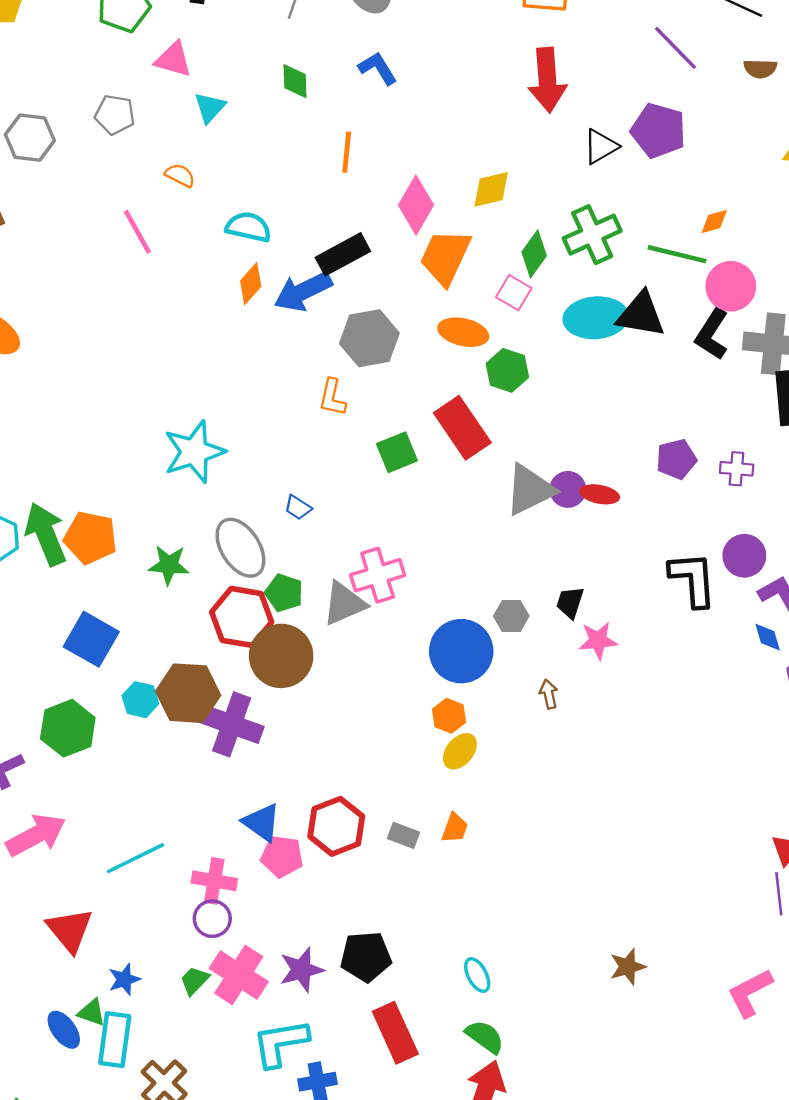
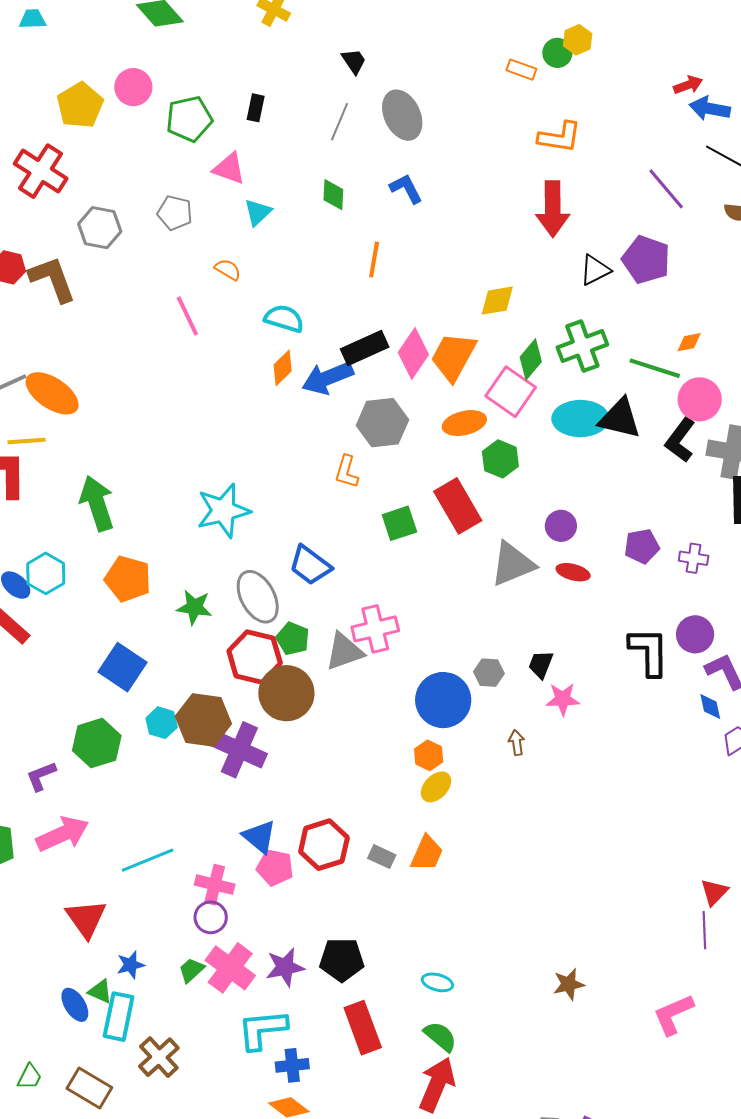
pink diamond: (416, 205) -> (413, 354), moved
pink square: (514, 293) -> (511, 392), size x1.6
orange ellipse: (463, 332) -> (464, 423), turned -30
purple circle: (568, 489) -> (561, 526), moved
blue trapezoid: (298, 508) -> (310, 565), size x1.8
green arrow: (46, 534) -> (97, 503), moved
orange trapezoid: (455, 828) -> (427, 853), size x1.4
cyan ellipse: (477, 975) -> (437, 982), turned -52

